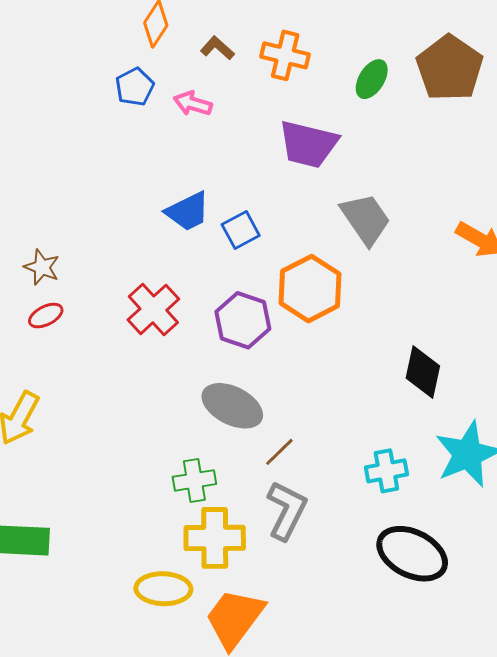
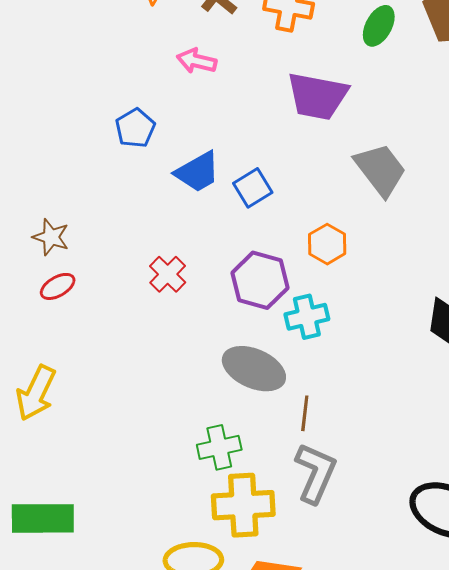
blue pentagon: (135, 87) -> (135, 128), moved
orange hexagon: (310, 289) -> (327, 244), size x0.6
red cross: (153, 309) -> (168, 274), size x0.7
brown line: (279, 452) -> (305, 413), turned -36
cyan cross: (386, 471) -> (307, 317), moved

